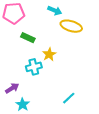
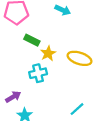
yellow ellipse: (71, 26) -> (80, 58), moved
yellow star: (49, 54) -> (48, 53), moved

